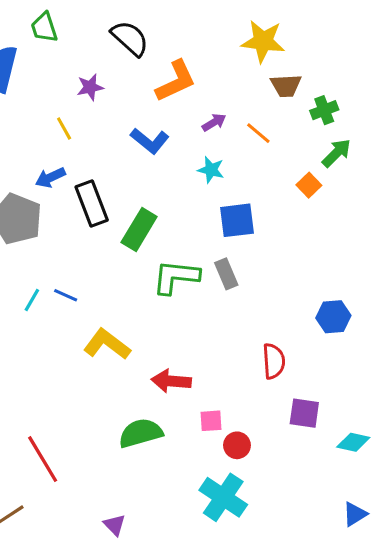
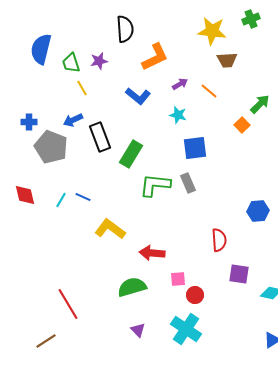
green trapezoid: (44, 28) -> (71, 63), moved
black semicircle: (130, 38) -> (125, 29), turned 44
green cross: (324, 110) -> (251, 19), moved
purple triangle: (115, 525) -> (138, 330), moved

